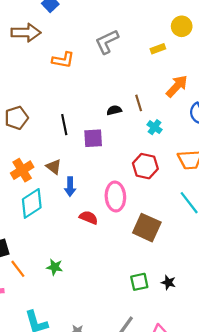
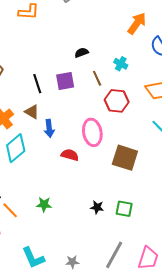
brown line: (139, 103) -> (97, 78), moved
black line: (64, 125) -> (37, 84), moved
green square: (139, 282) -> (124, 209), turned 30
black star: (168, 282) -> (97, 207), moved

